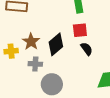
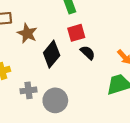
brown star: (31, 42) -> (27, 33), moved
gray cross: (35, 64) -> (29, 90), moved

